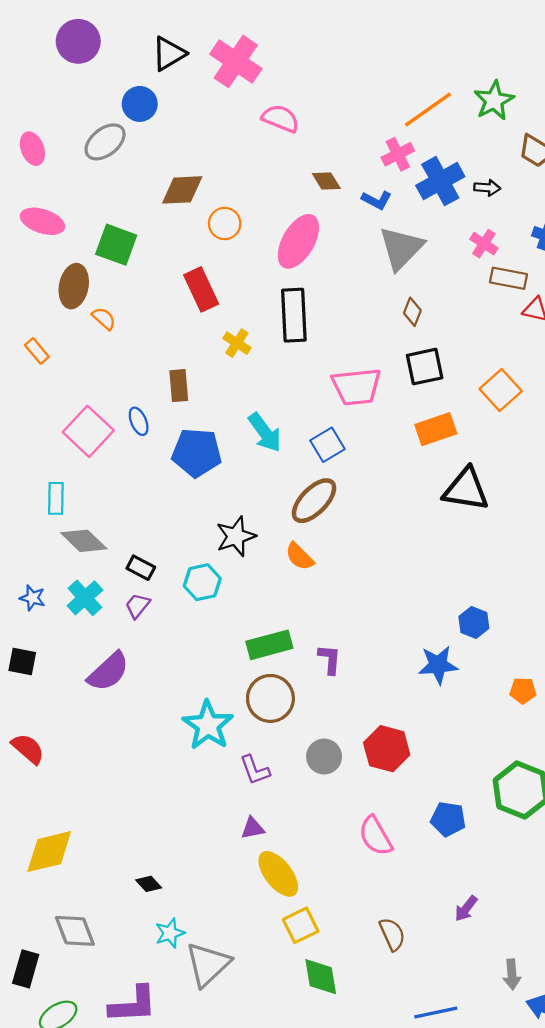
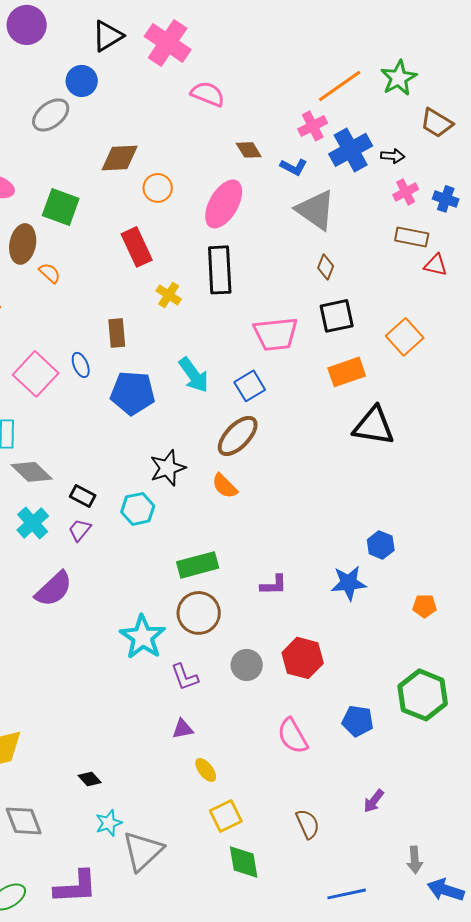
pink cross: (484, 244) -> (406, 192), moved, turned 30
gray triangle: (401, 248) -> (316, 210), turned -39
purple L-shape: (330, 659) -> (274, 585), moved, turned 84
yellow ellipse: (278, 874) -> (206, 770), size x0.6

